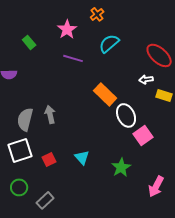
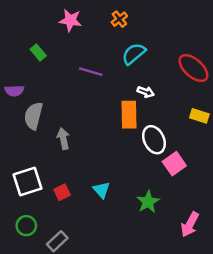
pink star: (67, 29) -> (70, 20), moved, turned -30
white arrow: (146, 79) -> (146, 92), moved, turned -152
orange rectangle: (105, 94) -> (129, 115), turned 45
gray semicircle: (25, 119) -> (33, 116), moved

